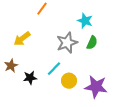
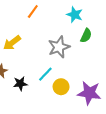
cyan star: (85, 21) -> (75, 15), moved
green semicircle: (92, 43) -> (86, 36), moved

